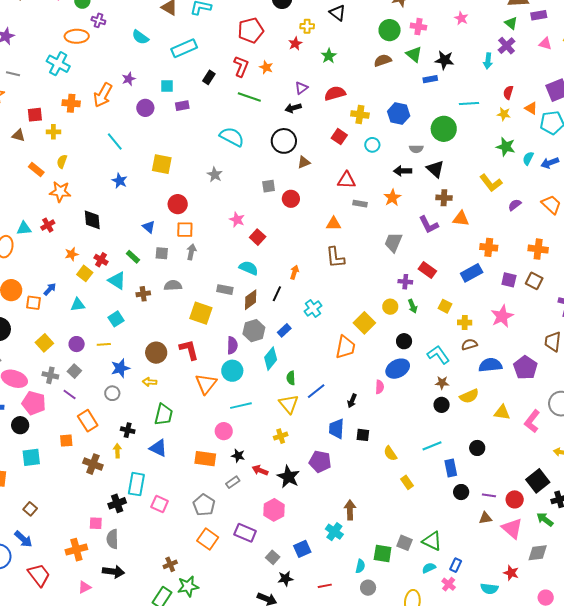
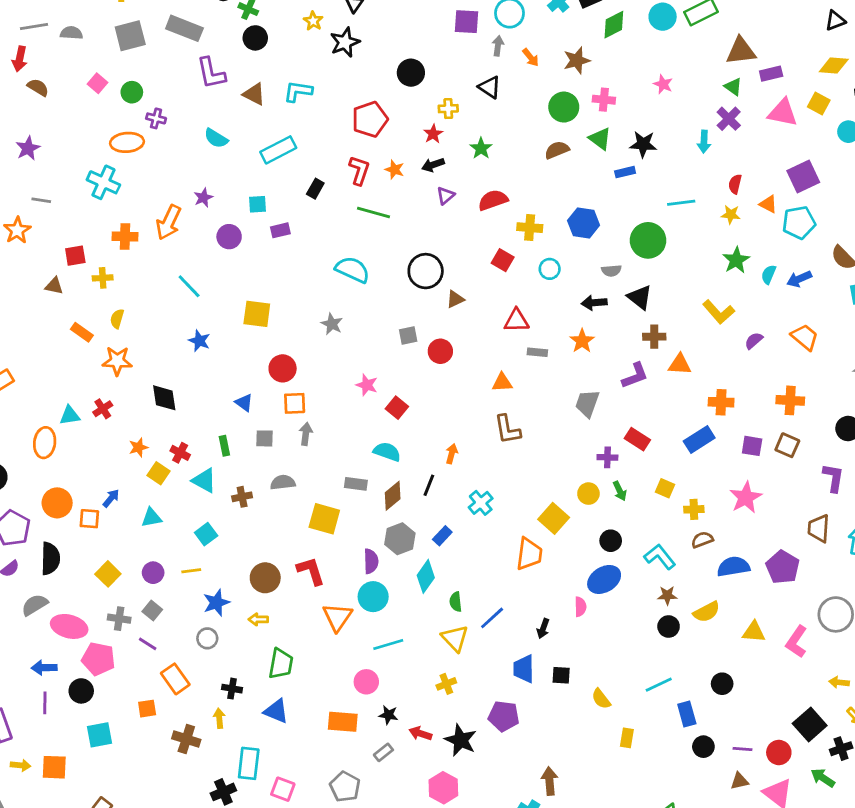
pink triangle: (545, 44) -> (783, 113), size x1.6
black arrow: (293, 108) -> (433, 165), moved
green star: (506, 147) -> (736, 260), turned 30
purple L-shape: (429, 225) -> (635, 376), turned -80
green rectangle: (133, 257) -> (224, 446), turned 40
yellow rectangle: (407, 482) -> (627, 738), turned 48

